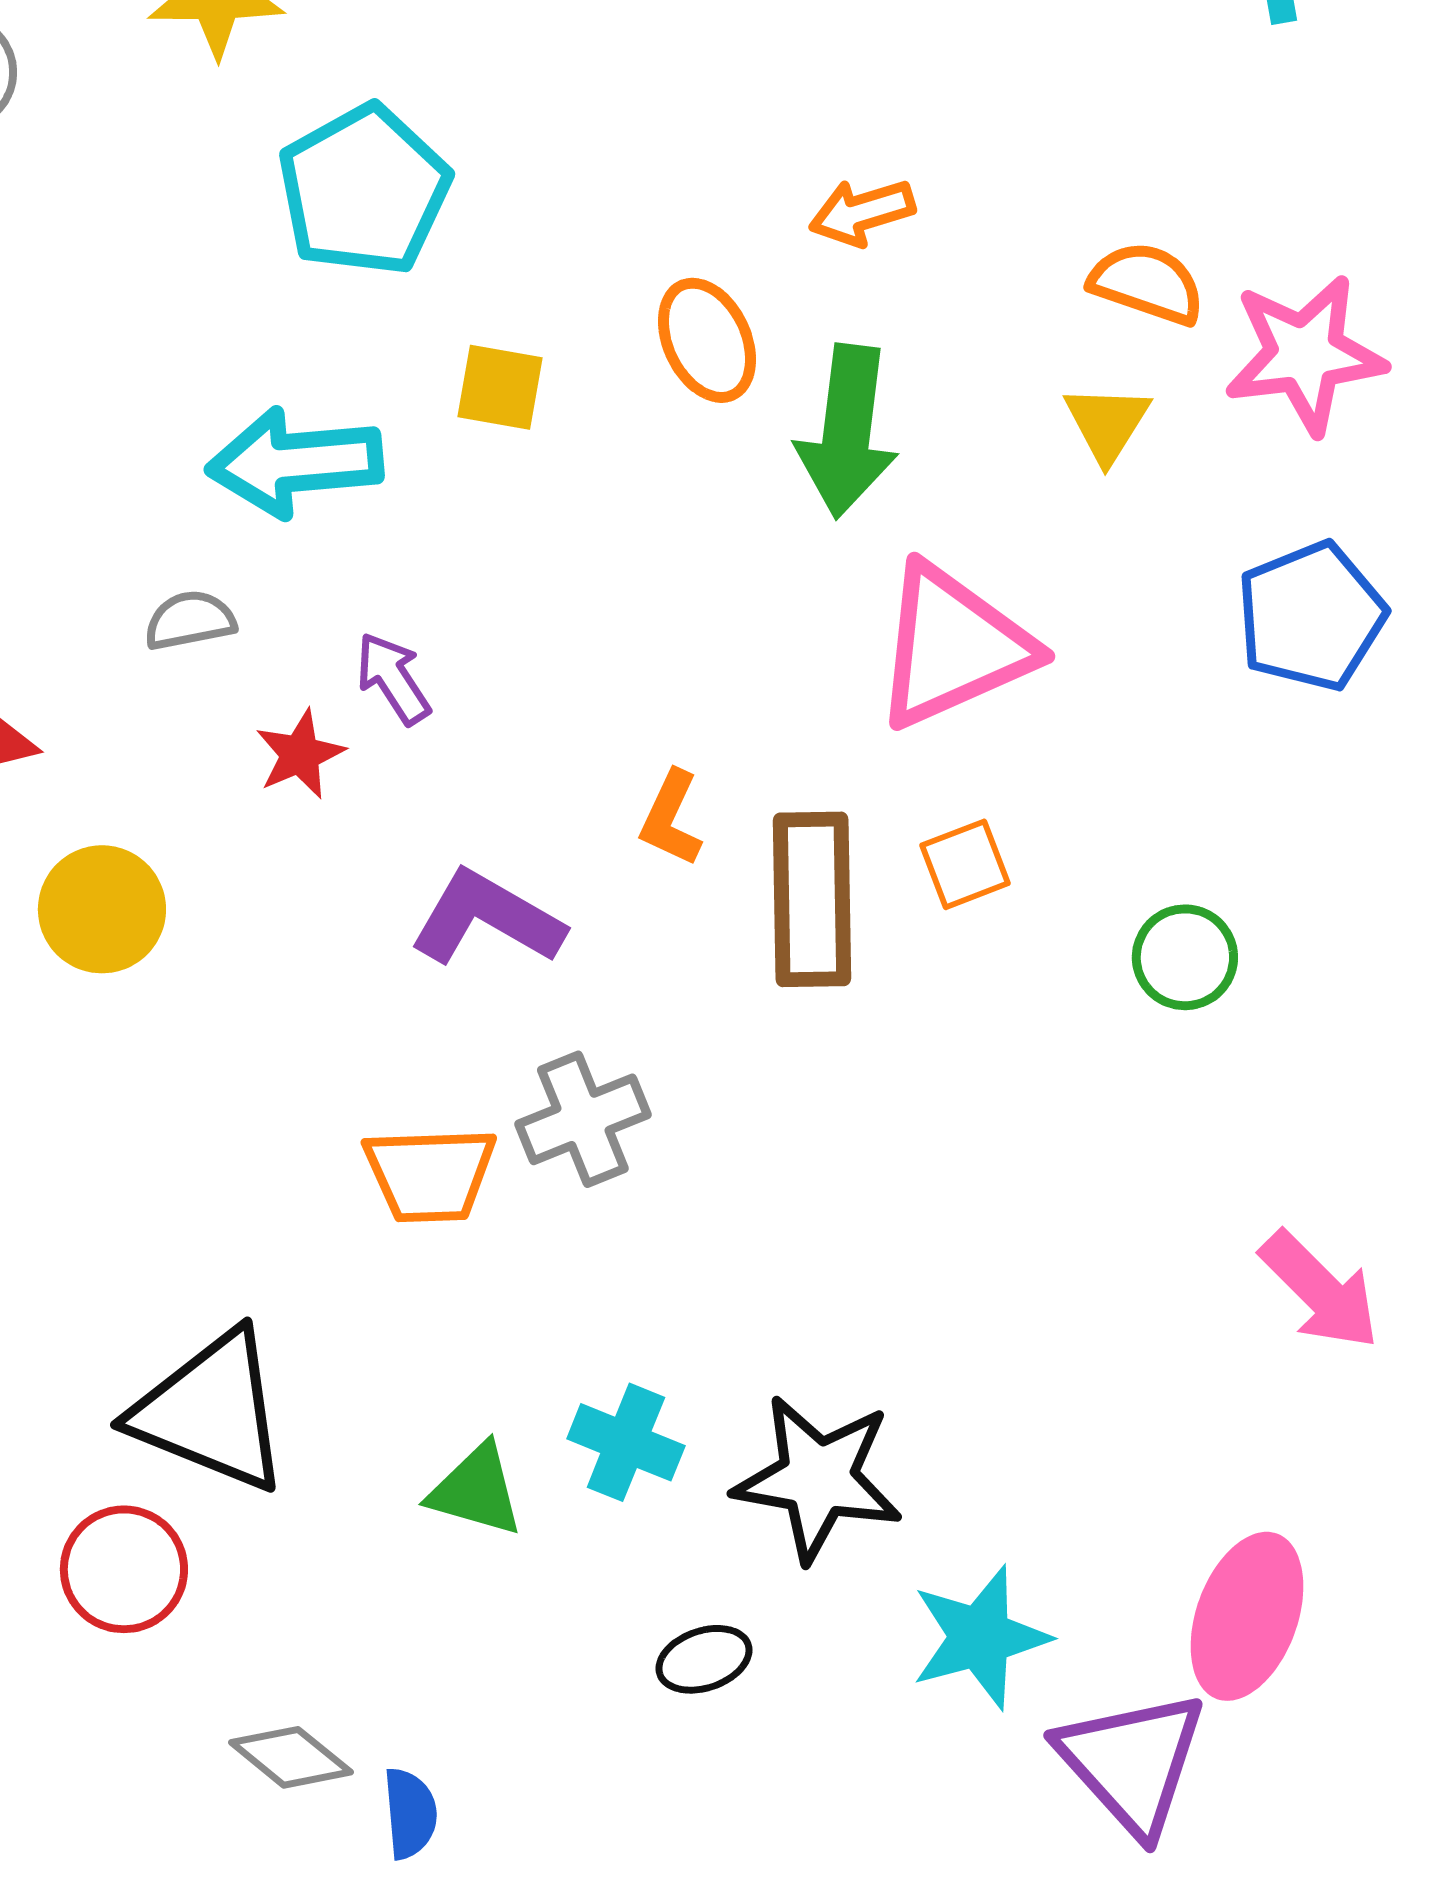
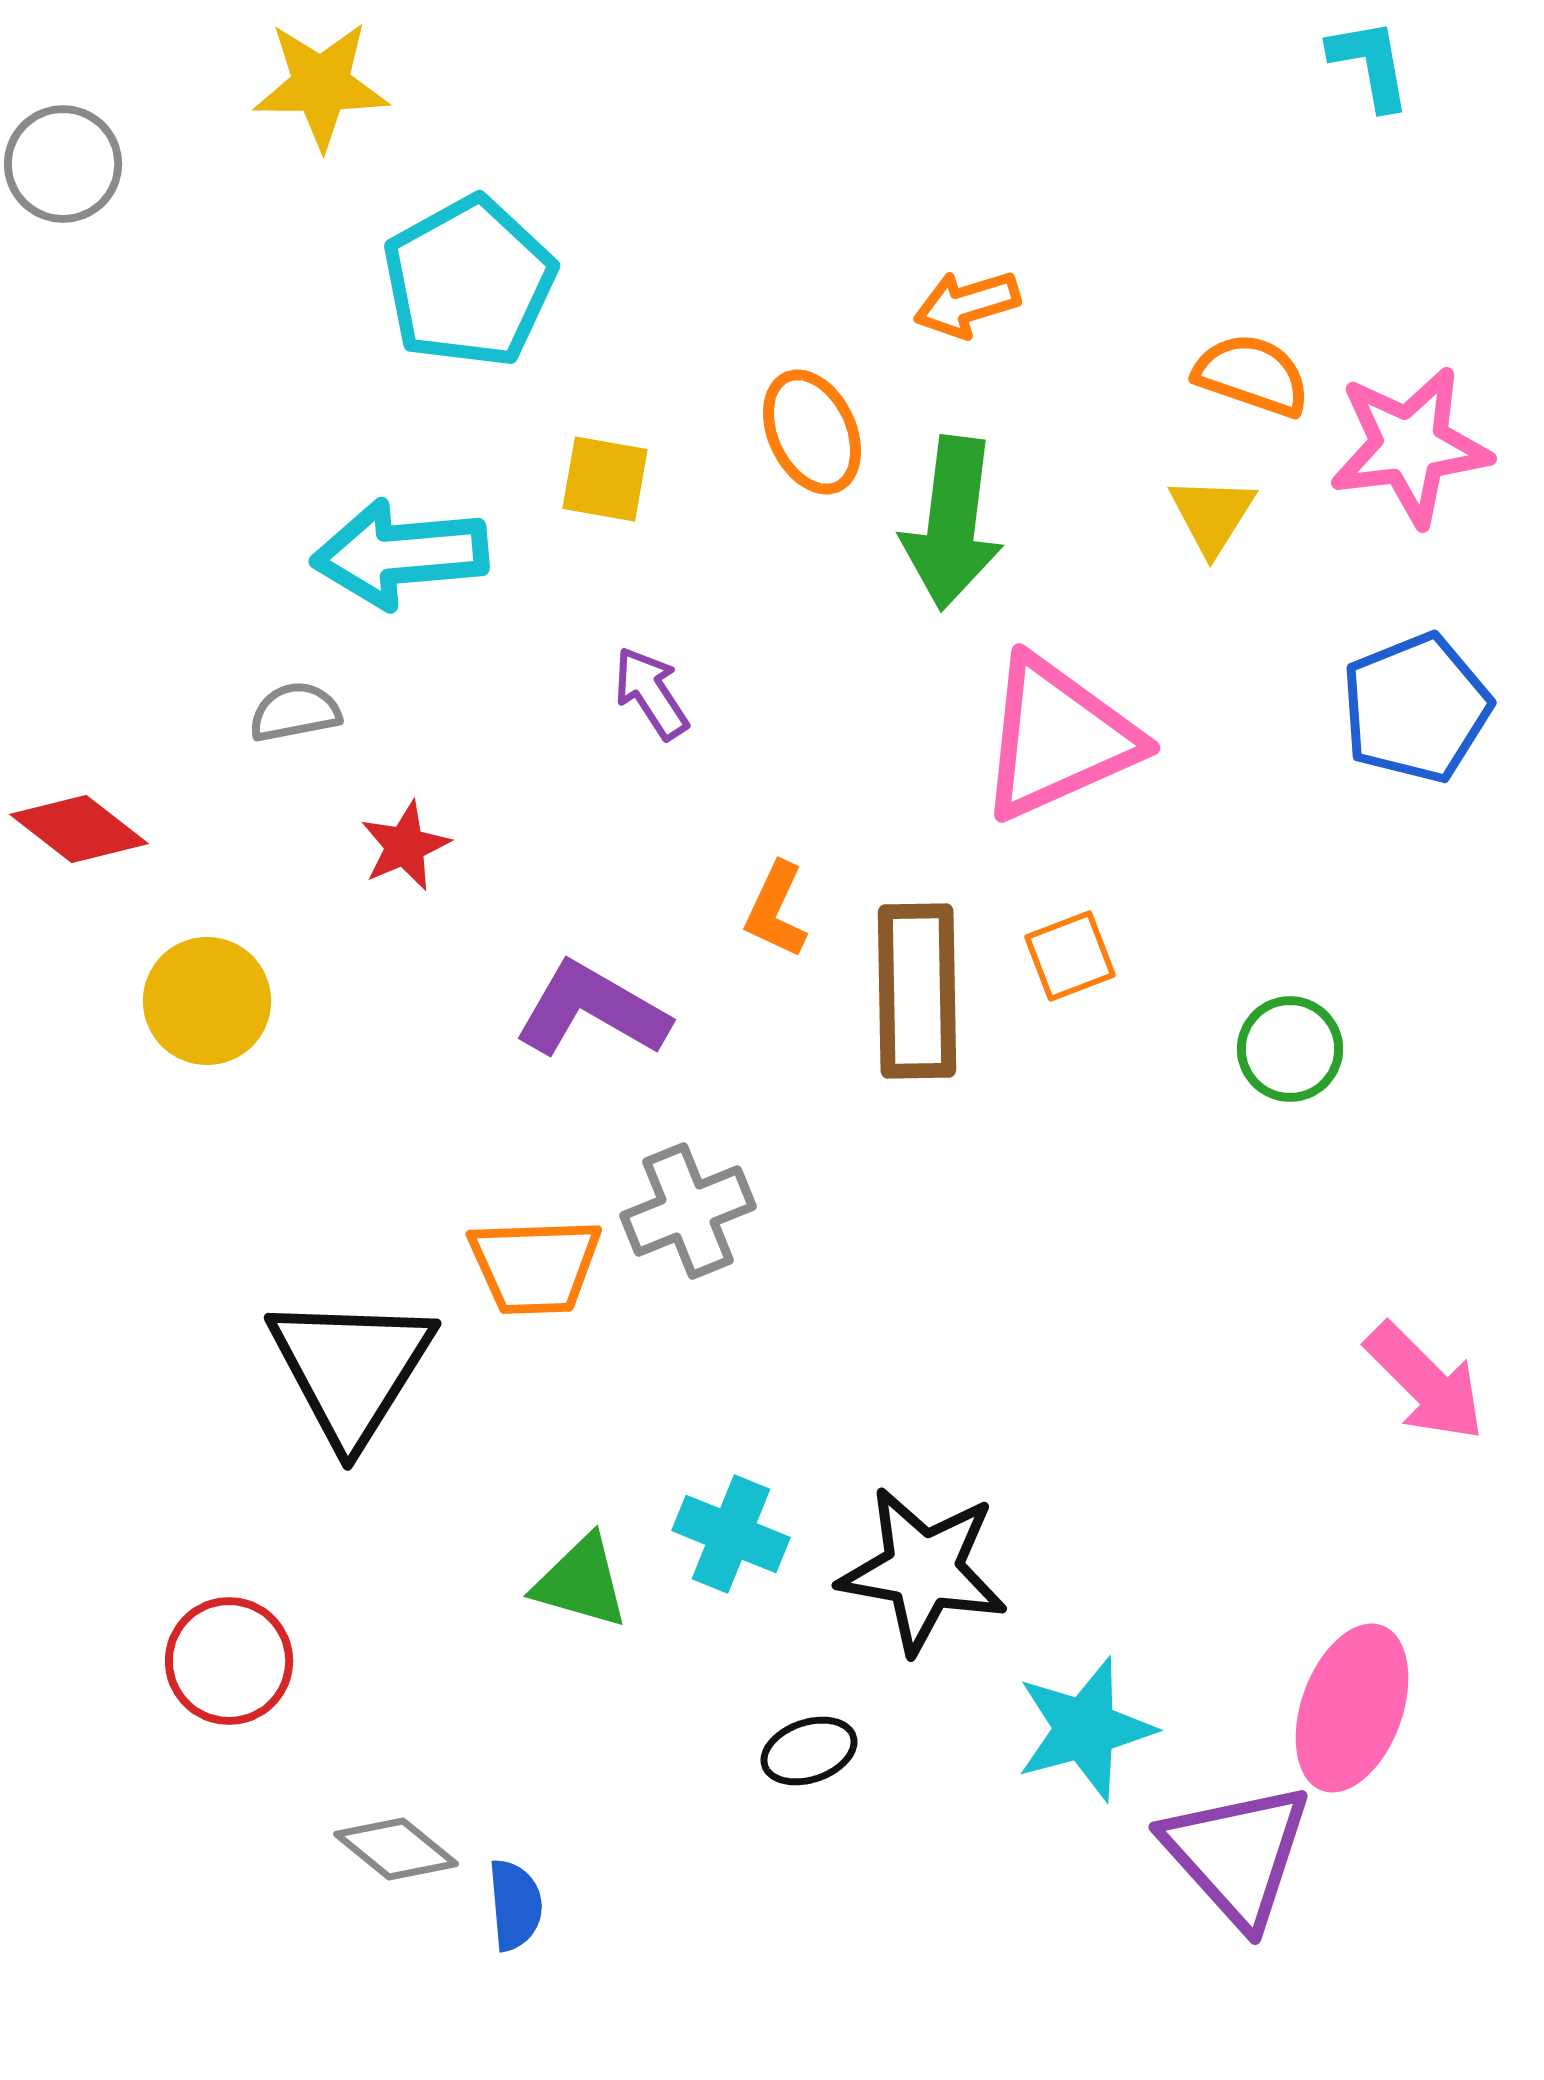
purple arrow: (393, 678) -> (651, 693), moved
black triangle: (211, 1411) -> (351, 1369), moved, turned 40

